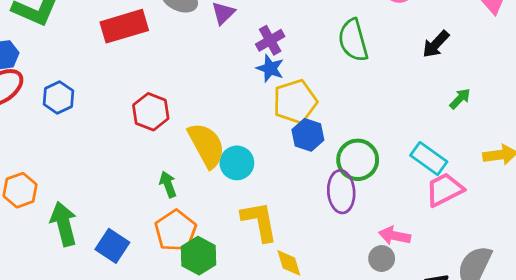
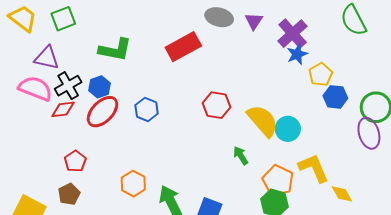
purple cross: (270, 40) -> (293, 34), size x1.4
blue star: (270, 68) -> (297, 54), turned -30
yellow pentagon: (295, 102) -> (321, 75), size x0.7
orange pentagon: (175, 231) -> (278, 180), moved

